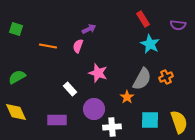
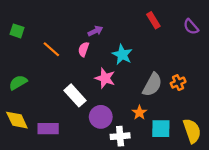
purple semicircle: (178, 25) -> (191, 27), turned 42
cyan star: (150, 44) -> (122, 55), moved
orange line: (48, 46) -> (51, 49), turned 30
white rectangle: (70, 89) -> (75, 95), size x1.5
orange star: (127, 97) -> (139, 113), moved
purple rectangle: (57, 120) -> (48, 129), moved

